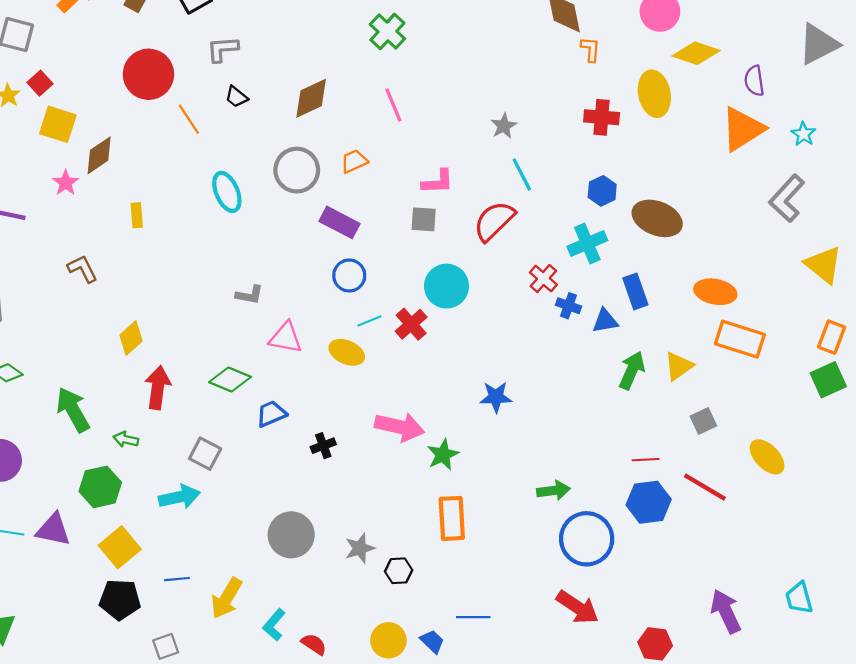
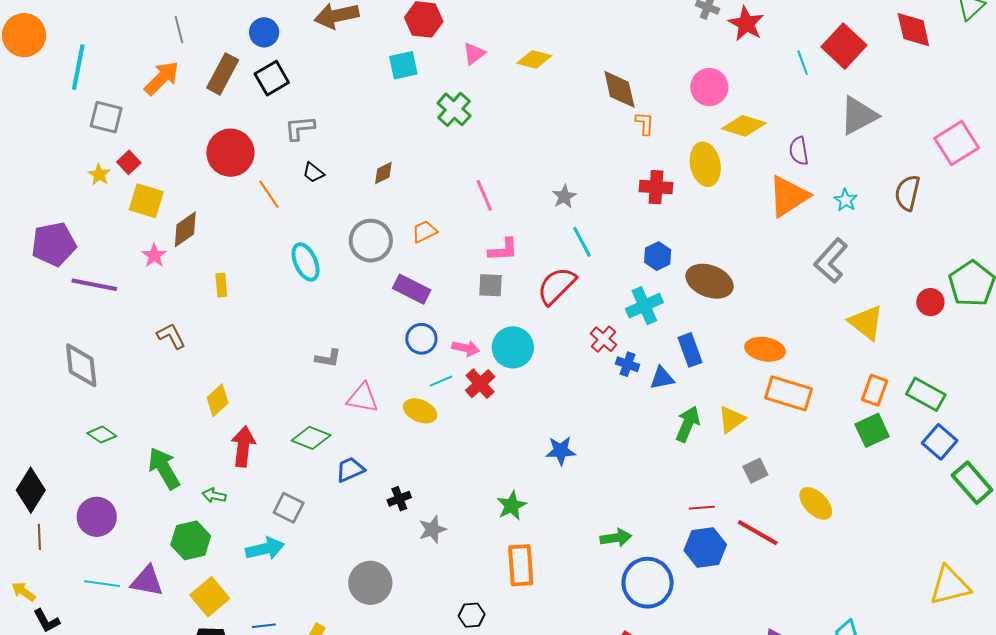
brown diamond: (311, 98) -> (383, 173), size x0.6
pink line: (393, 105) -> (484, 195), moved
pink arrow: (400, 427) -> (466, 348), moved, size x0.6
gray star: (360, 548) -> (432, 530), moved

